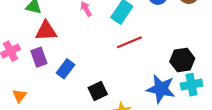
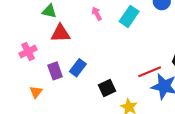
red line: (129, 42) -> (150, 72), moved
purple rectangle: (39, 57) -> (55, 71), moved

